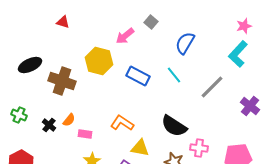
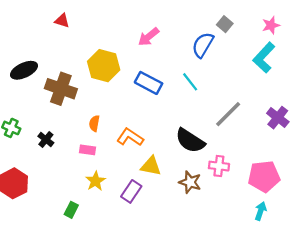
gray square: (151, 22) -> (225, 24), moved
pink arrow: (125, 36) -> (149, 37), moved
gray line: (212, 87) -> (228, 114), moved
orange semicircle: (69, 120) -> (94, 123), moved, turned 152

